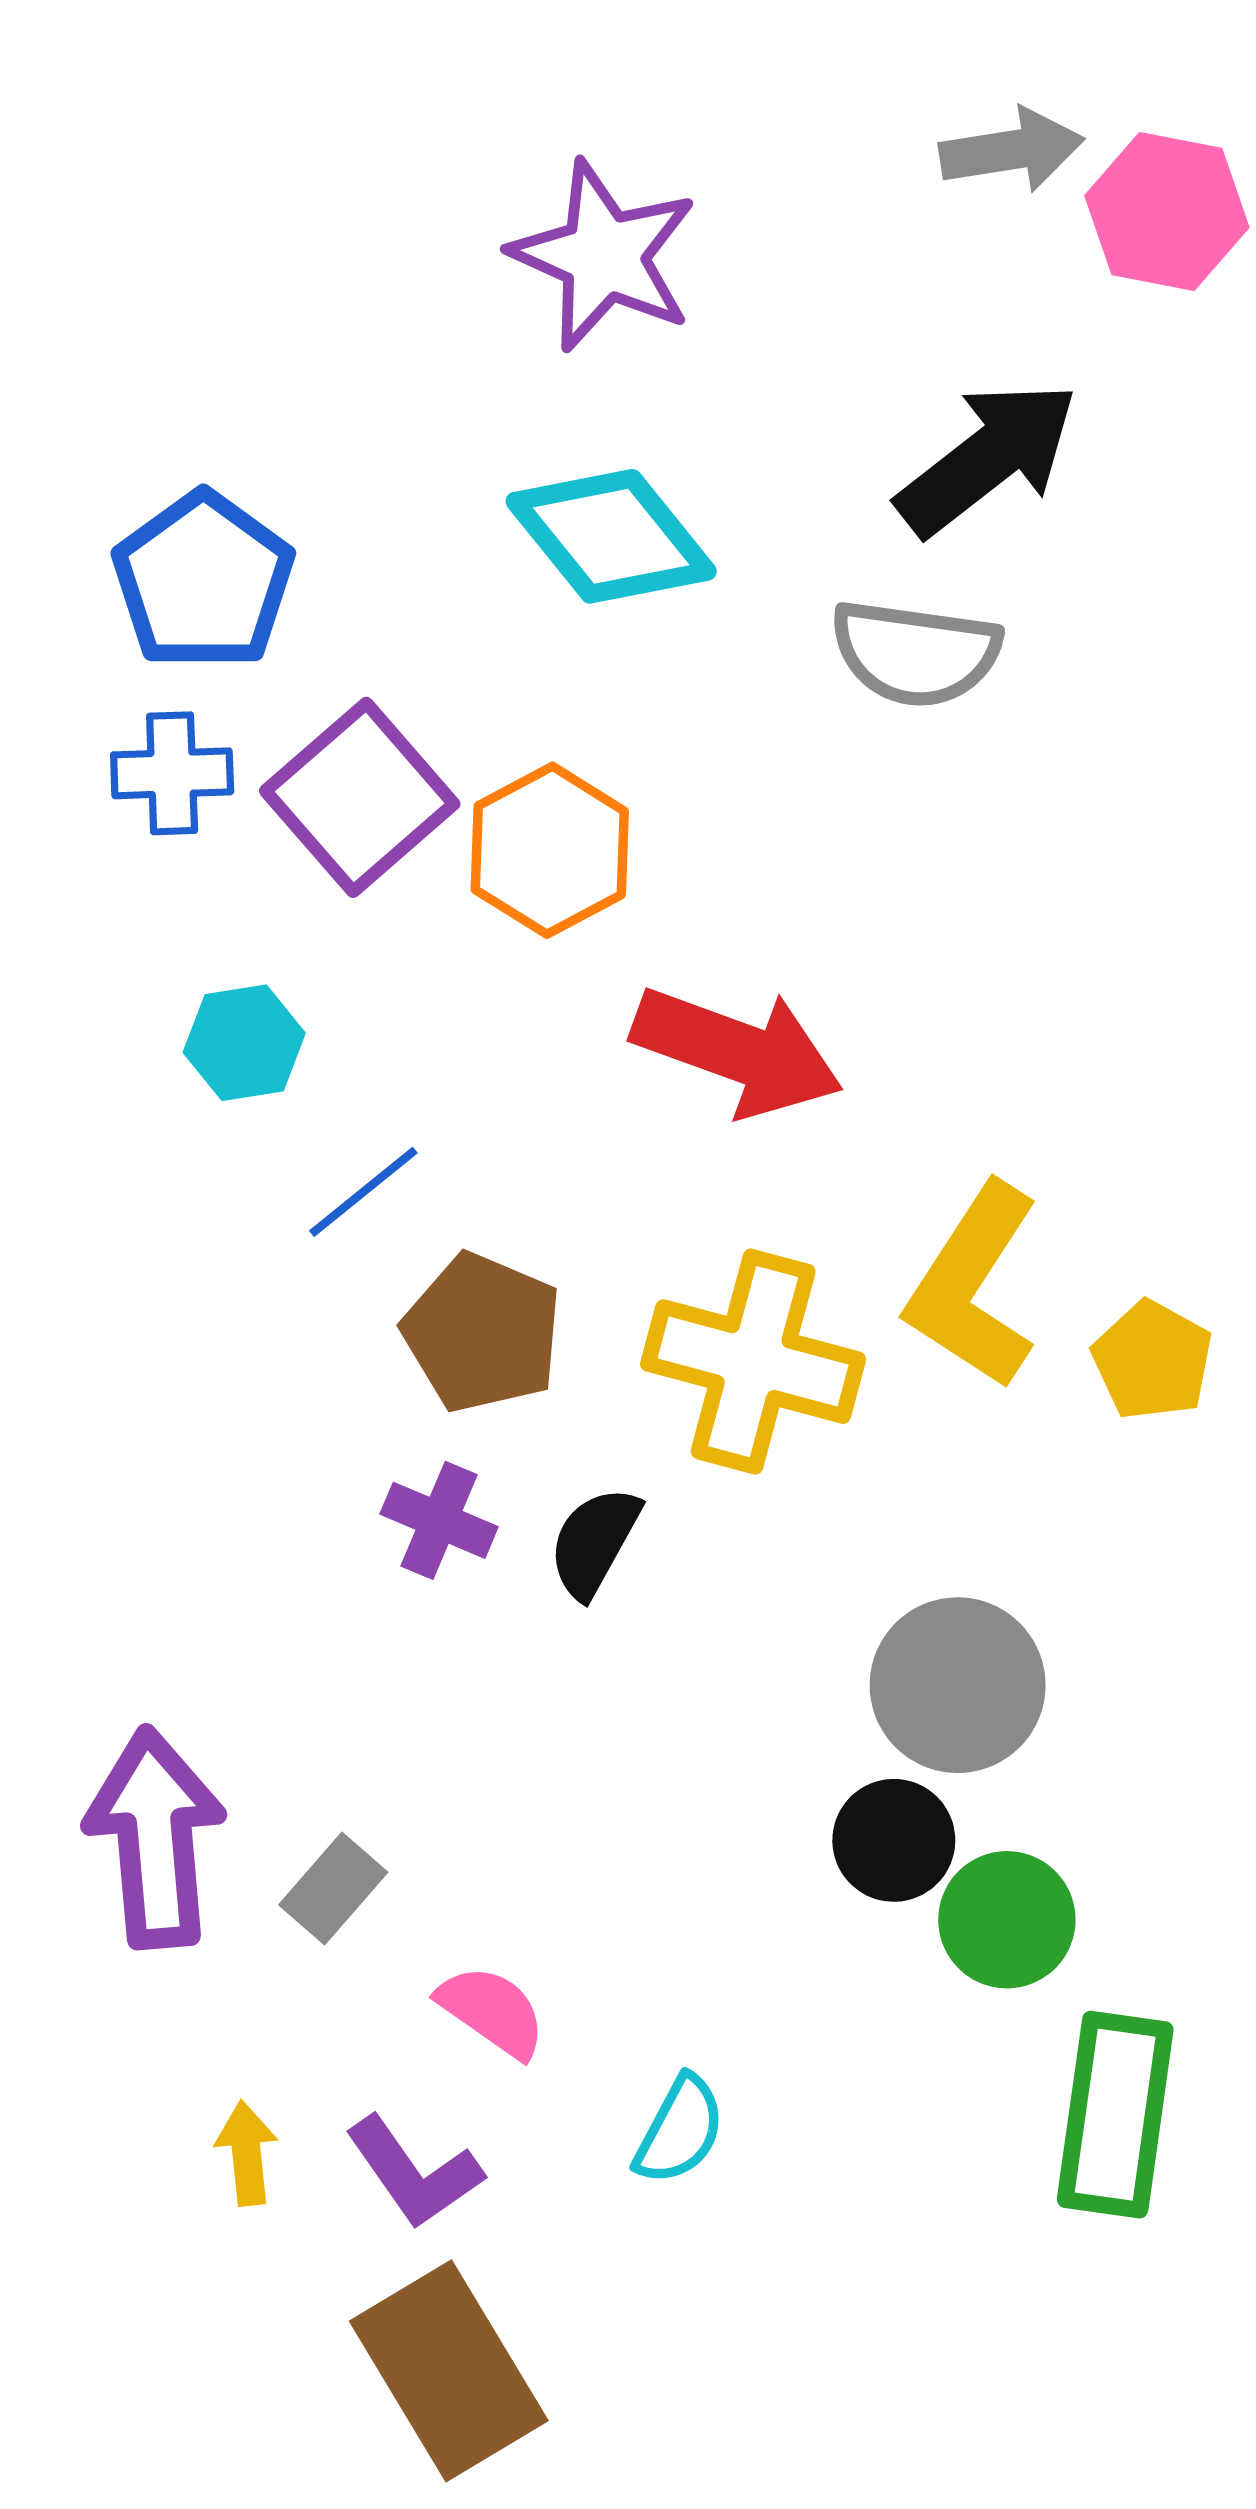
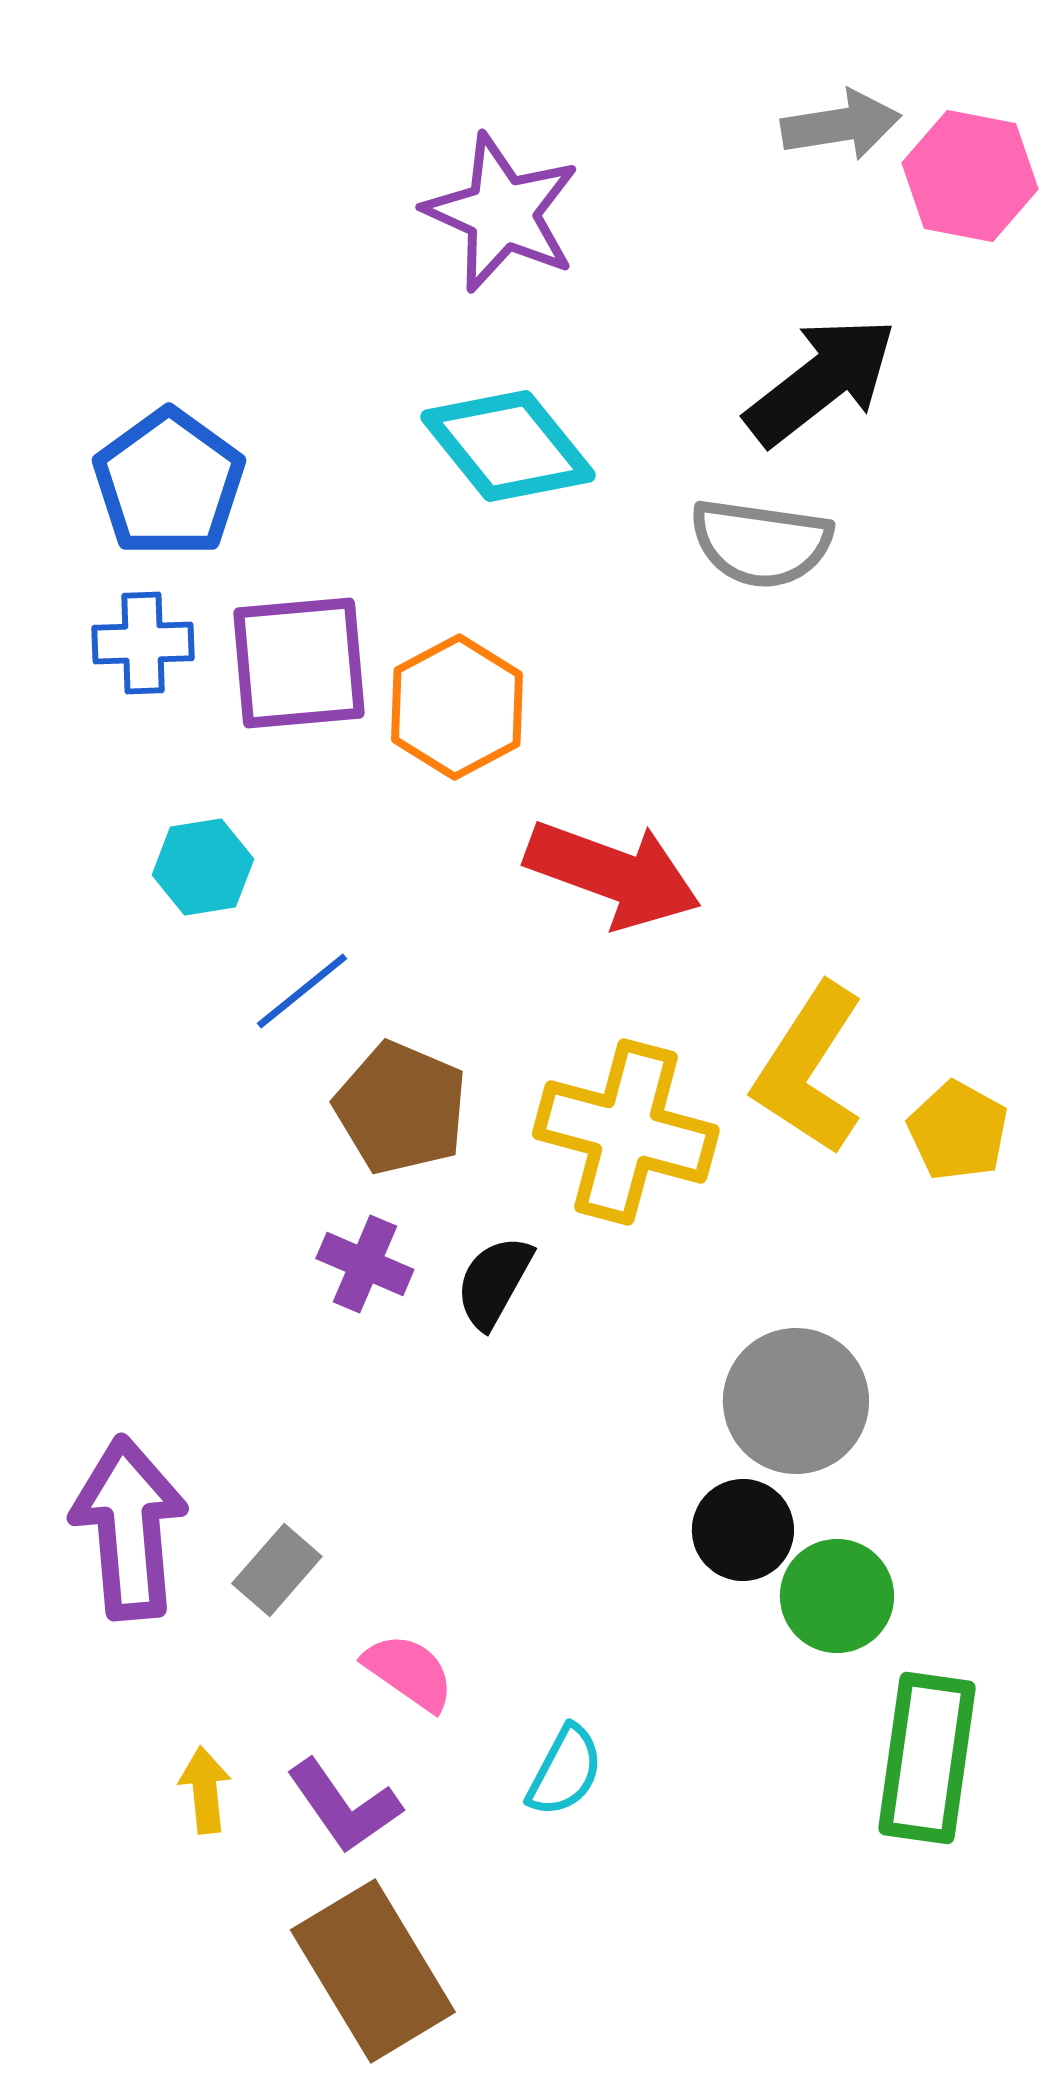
purple square: (360, 797) -> (299, 663), turned 36

